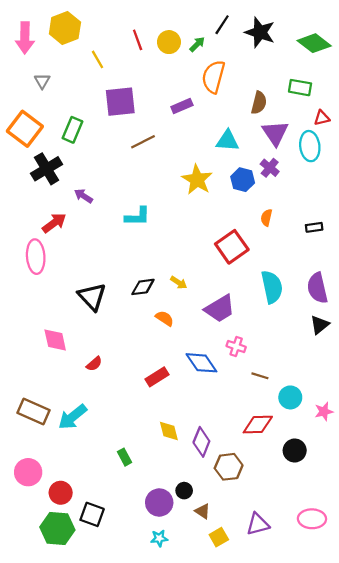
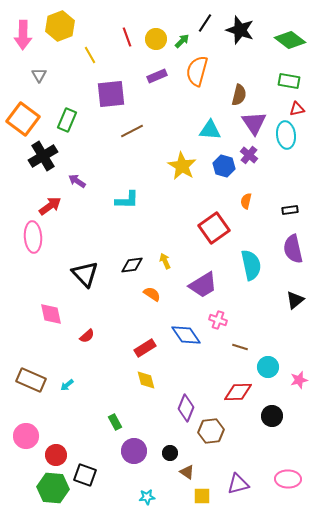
green rectangle: (300, 88) -> (289, 81), moved
purple rectangle: (182, 106) -> (157, 76), moved
yellow arrow: (179, 283) -> (165, 261), turned -147
purple semicircle: (317, 288) -> (293, 249), moved
cyan arrow: (73, 417) -> (67, 385), size x0.5
yellow diamond: (169, 431) -> (146, 380), moved
purple circle: (159, 503) -> (134, 451), moved
yellow square: (219, 537) -> (202, 496), turned 30

